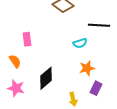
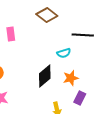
pink rectangle: (27, 39) -> (11, 34), moved
black diamond: (46, 78) -> (45, 76), moved

